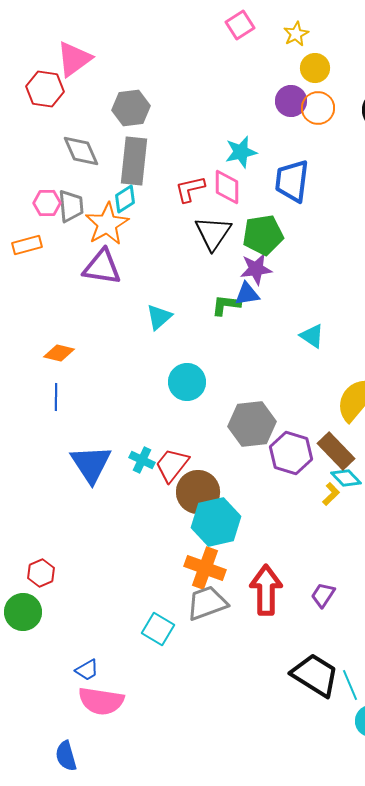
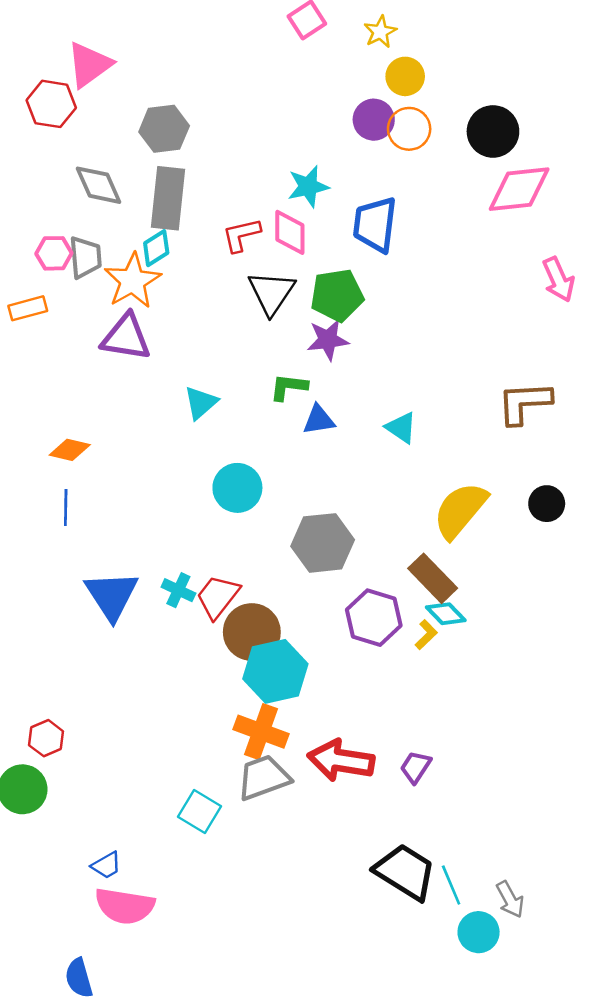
blue triangle: (247, 294) -> (319, 420), moved
purple hexagon: (291, 453) -> (374, 618), moved
red arrow: (266, 590) -> (341, 760), turned -81

